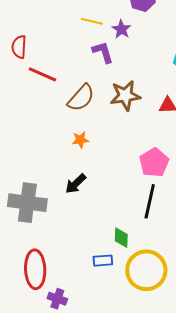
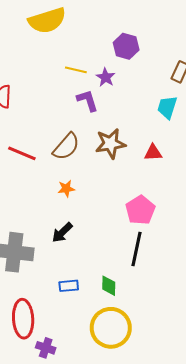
red line: (42, 74) -> (22, 153), moved
blue rectangle: (103, 261) -> (69, 286), moved
yellow circle: (146, 270) -> (111, 328), moved

